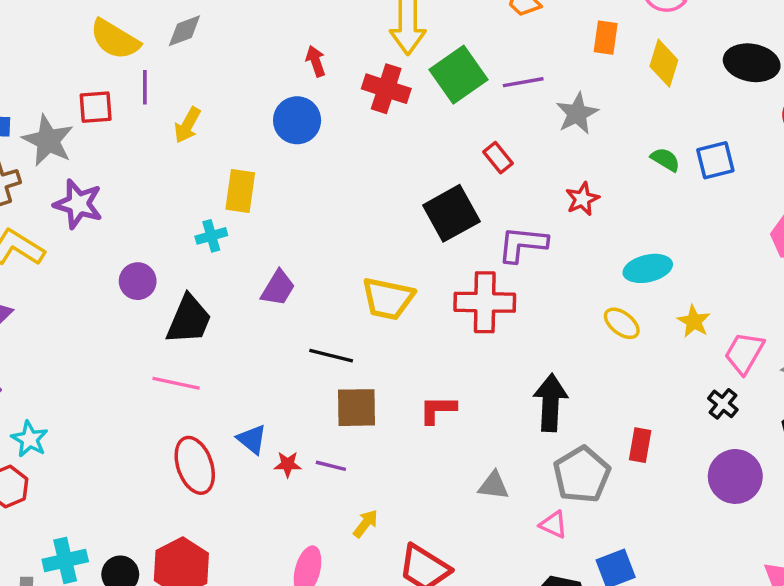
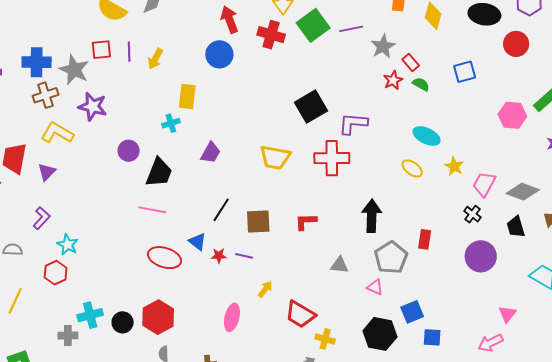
red arrow: (316, 61) -> (229, 20), size x1.5
purple line: (145, 87) -> (129, 52), moved
red rectangle: (498, 158) -> (411, 63), moved
green semicircle: (665, 159) -> (421, 84), moved
red star: (582, 199) -> (393, 80), moved
cyan ellipse: (648, 268) -> (427, 136), turned 40
black line: (331, 356) -> (221, 210), moved, turned -70
red ellipse: (195, 465) -> (165, 258), turned -52

